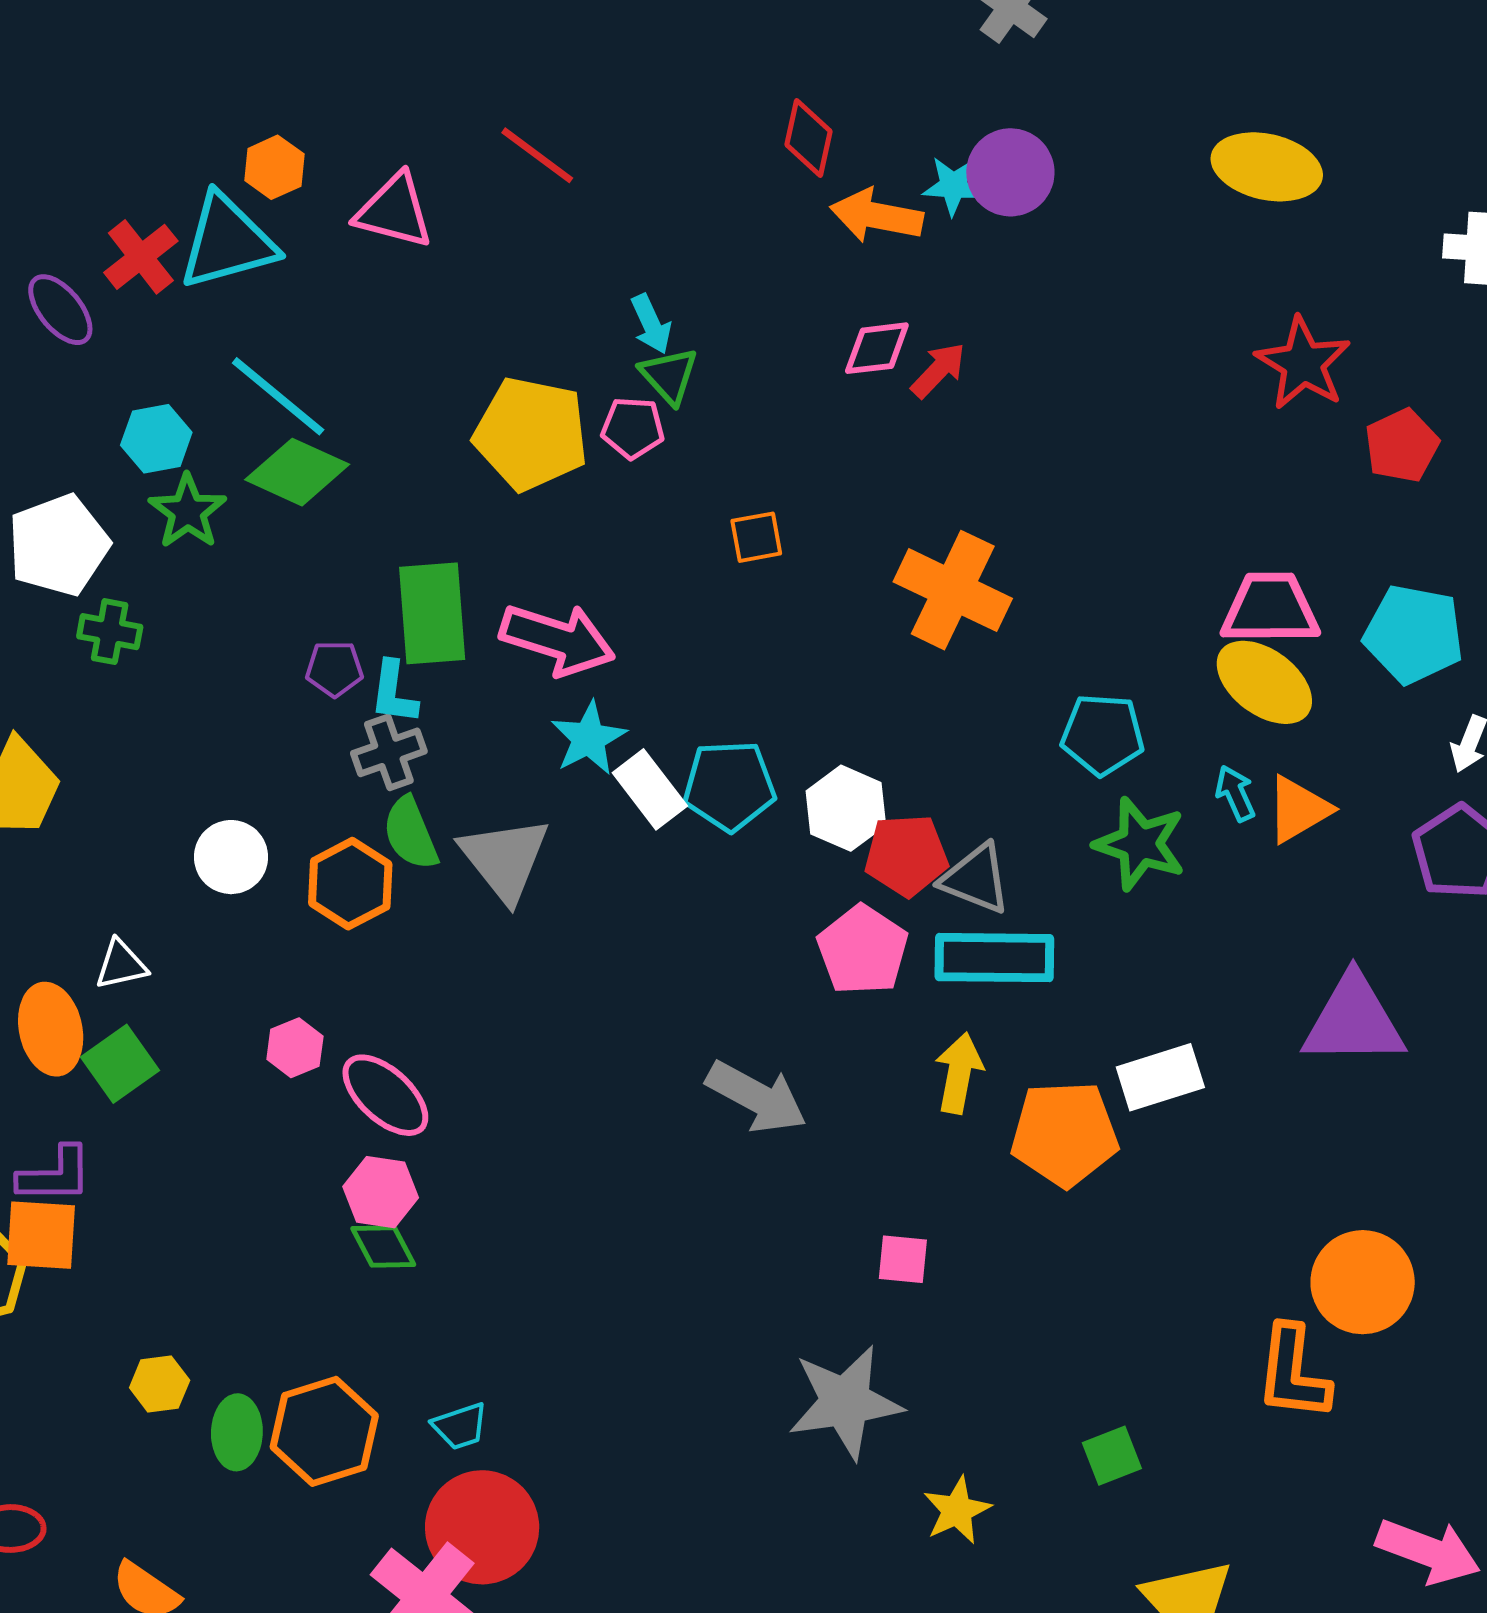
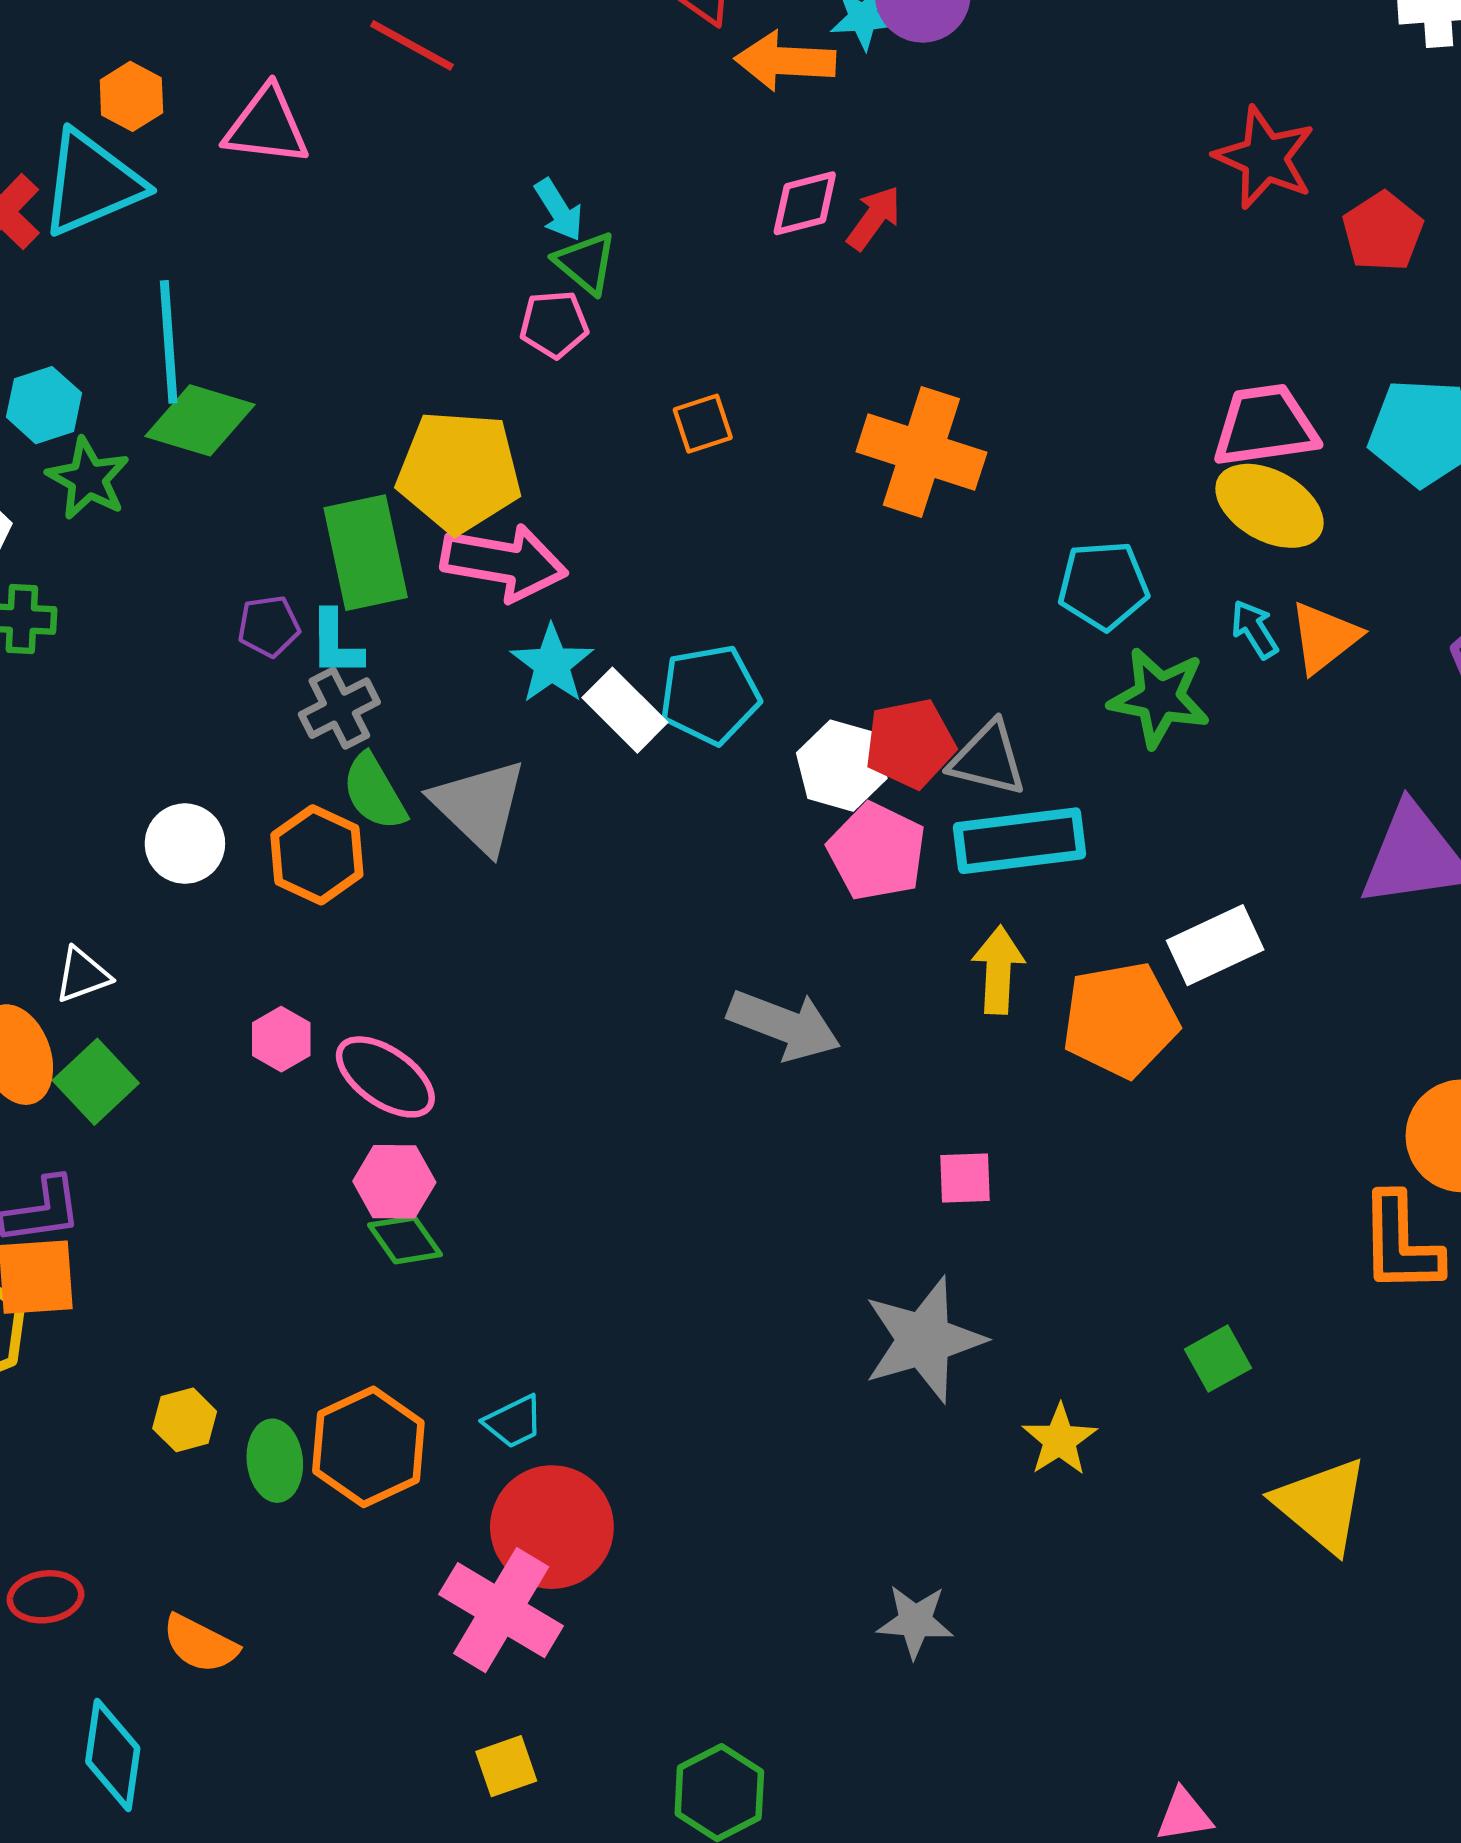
cyan line: (278, 396) -> (169, 342), turned 54
yellow pentagon: (531, 434) -> (459, 472), moved
white hexagon: (846, 808) -> (842, 766), moved

